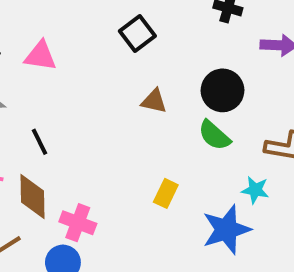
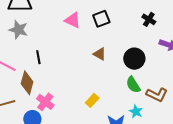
pink triangle: (40, 56) -> (73, 20), moved
green semicircle: (214, 135) -> (133, 85), moved

